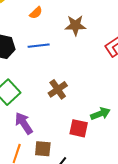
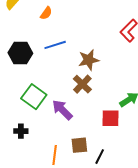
brown star: (75, 25) -> (89, 60), moved
purple arrow: (24, 123) -> (62, 110), moved

